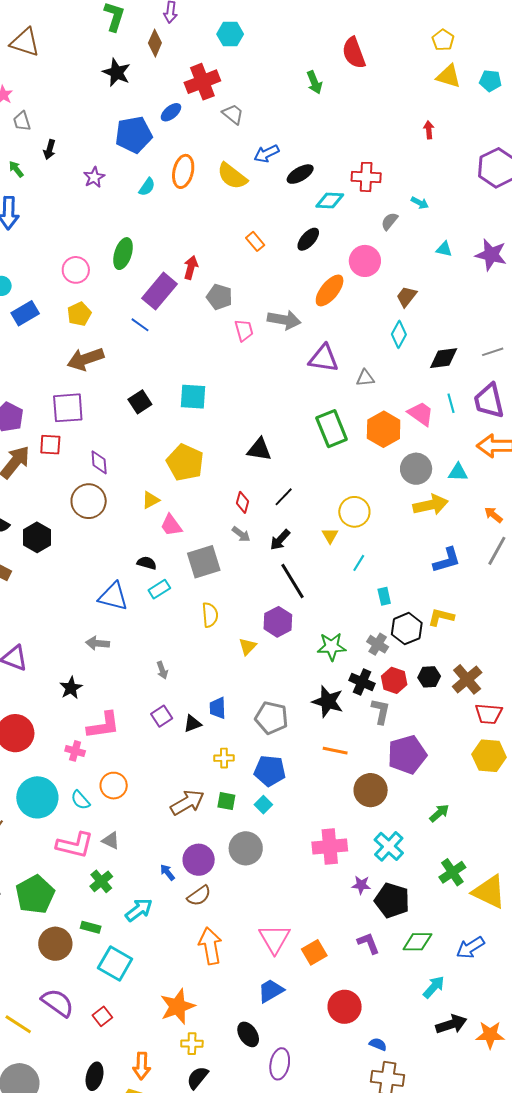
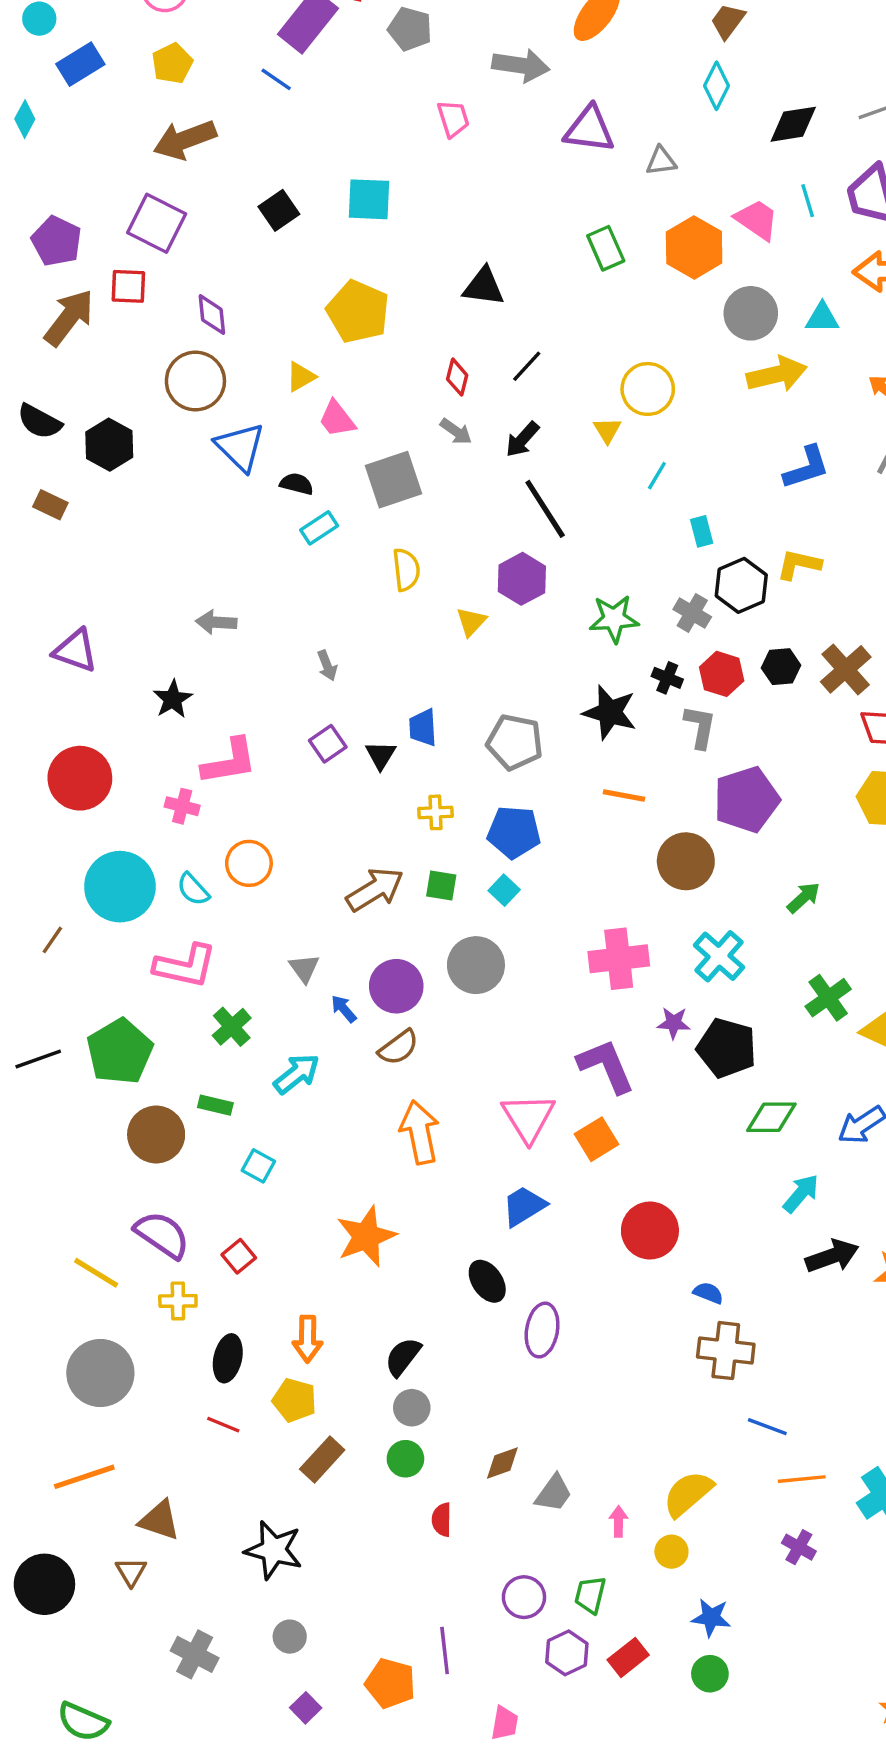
pink trapezoid: (244, 330) -> (453, 119), moved
purple square: (68, 408) -> (157, 223), turned 32
green rectangle: (332, 429) -> (606, 248), size x0.7
blue triangle: (113, 596) -> (240, 447), moved, turned 32
black cross: (362, 682) -> (667, 678), size x0.7
black triangle: (192, 724) -> (381, 755), turned -36
gray triangle: (111, 840) -> (304, 968), moved, turned 30
purple L-shape: (368, 943) -> (606, 1066), moved, size x1.5
cyan square: (115, 964) -> (258, 1166), size x0.6
yellow cross: (192, 1044) -> (178, 1301), moved

